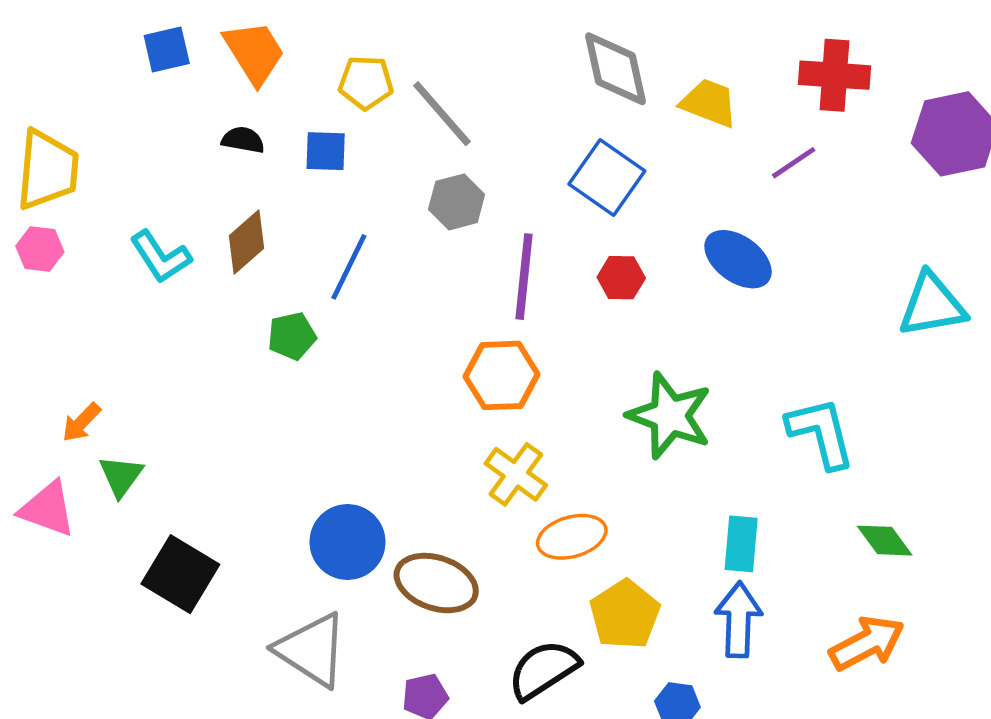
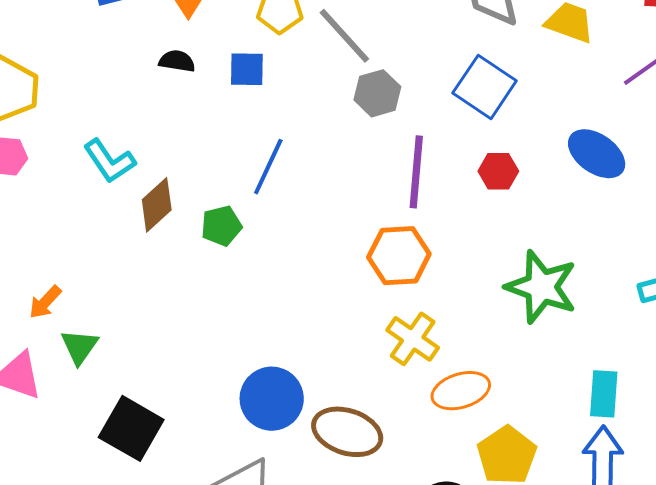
gray hexagon: (457, 202) -> (377, 93), moved
brown diamond: (247, 242) -> (157, 205), moved

